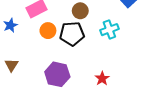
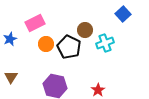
brown circle: (80, 11) -> (85, 30), moved
black pentagon: (72, 34) -> (69, 47), turned 30

